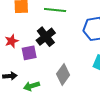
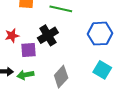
green arrow: (31, 86) -> (25, 75), moved

